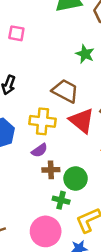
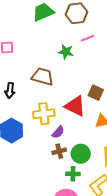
brown trapezoid: (65, 91) -> (43, 77), moved
purple semicircle: (39, 150) -> (58, 132), moved

